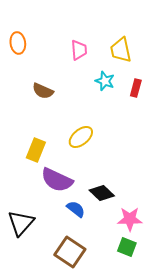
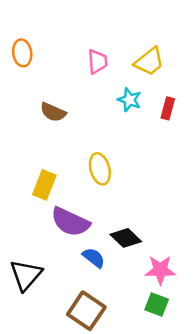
yellow trapezoid: (121, 50) -> (149, 62), turned -116
yellow ellipse: (81, 137) -> (100, 169), turned -65

